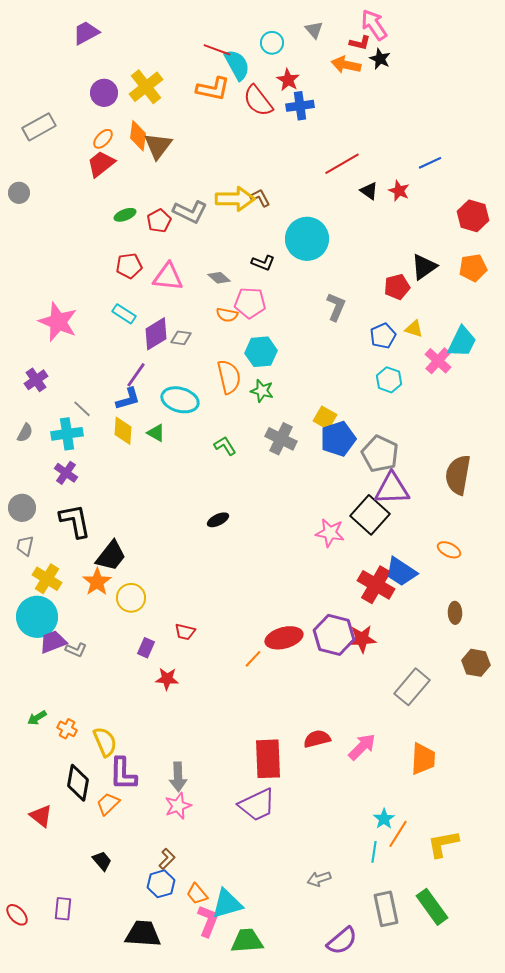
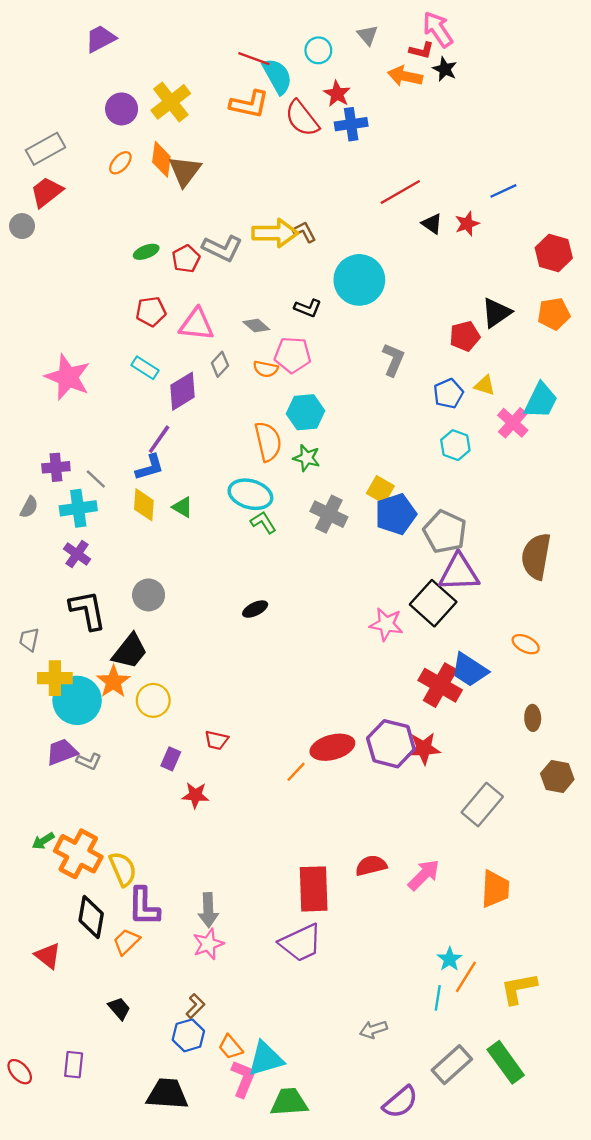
red trapezoid: (101, 164) -> (47, 192), moved
red star: (399, 191) -> (467, 224), turned 30
gray diamond: (181, 338) -> (220, 364), moved, turned -55
purple cross: (36, 380) -> (56, 467), moved, turned 30
cyan ellipse: (180, 400) -> (250, 494), moved
gray circle: (22, 508) -> (149, 595), moved
yellow cross: (47, 579) -> (55, 678), turned -32
cyan circle: (37, 617) -> (77, 700), moved
orange cross: (67, 729) -> (78, 854), size x2.0
gray rectangle: (386, 909) -> (452, 1065), turned 60

